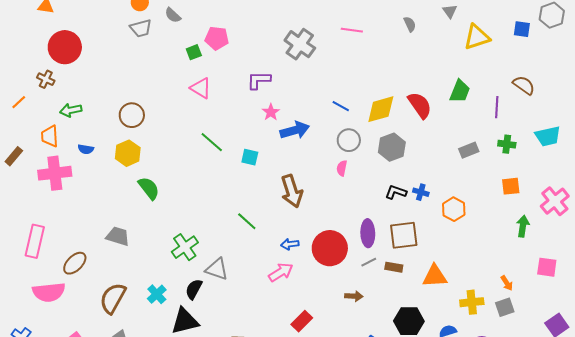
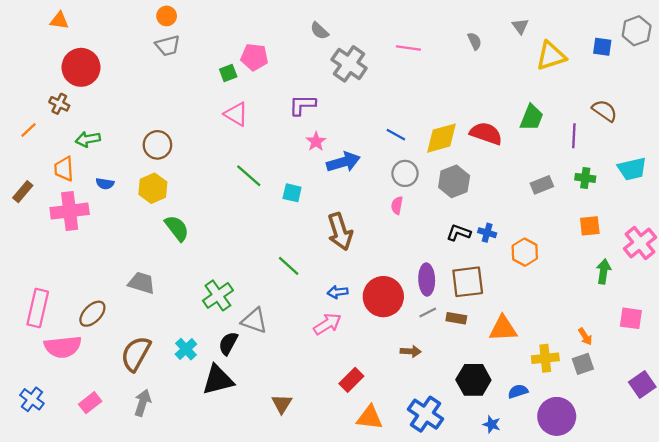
gray semicircle: (173, 15) -> (319, 31), moved
red semicircle: (420, 105) -> (486, 133), turned -36
pink rectangle: (35, 241) -> (38, 308), moved

